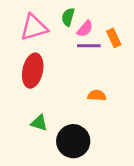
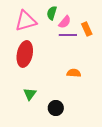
green triangle: (39, 123) -> (30, 94), turned 48
black circle: (73, 141) -> (56, 108), size x0.6

